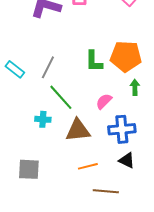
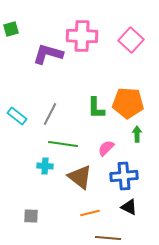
green line: (61, 97) -> (63, 144), turned -40
brown triangle: (78, 130) -> (80, 177), turned 44
gray square: (29, 169) -> (31, 216), size x0.7

